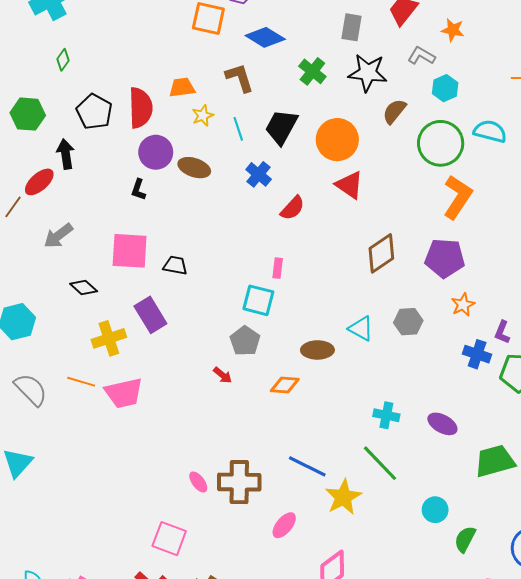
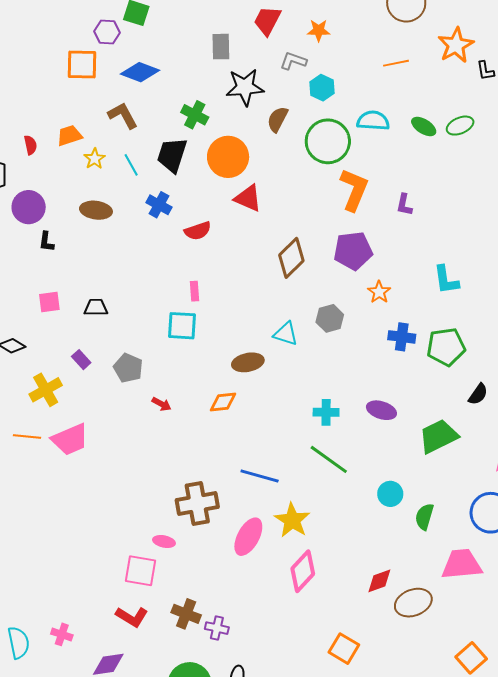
green cross: (312, 71) -> (195, 115), moved
red semicircle: (141, 108) -> (30, 145), moved, size x0.5
purple circle: (156, 152) -> (29, 207), moved
red semicircle: (292, 208) -> (198, 231), turned 40
pink square: (130, 251) -> (49, 302), size x0.6
purple rectangle: (150, 315) -> (81, 360), size x0.6
purple L-shape: (502, 332) -> (404, 205), moved
gray pentagon: (245, 341) -> (128, 368), moved
pink ellipse: (198, 482) -> (164, 541), moved, turned -30
yellow star: (343, 497) -> (292, 520), moved
pink ellipse: (284, 525) -> (248, 537), size x1.4

